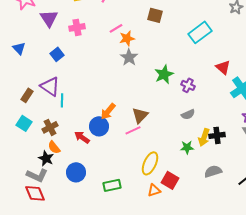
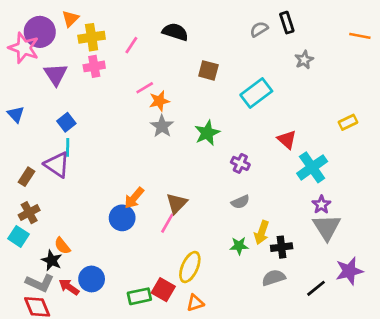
brown square: (155, 15) -> (208, 70), moved
pink cross: (77, 27) -> (94, 66), moved
green star: (164, 74) -> (207, 133), moved
cyan line: (62, 100) -> (68, 147), moved
cyan square: (24, 123) -> (18, 236), moved
brown cross: (50, 127) -> (29, 213), moved
pink line: (133, 130) -> (167, 223), turned -35
black cross: (217, 135) -> (282, 247), moved
red arrow: (82, 137) -> (69, 287), moved
red square: (170, 180) -> (163, 290), moved

